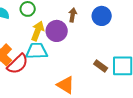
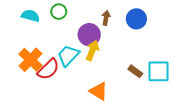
yellow arrow: (38, 31) -> (92, 50), moved
cyan trapezoid: (37, 51) -> (68, 56), turned -45

